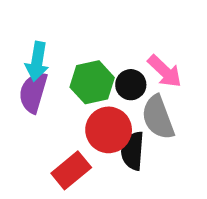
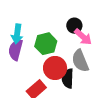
black circle: (131, 85) -> (74, 26), moved

